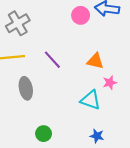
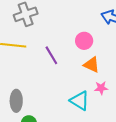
pink circle: (81, 15) -> (84, 41), moved
gray ellipse: (26, 88) -> (16, 101), moved

